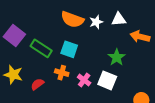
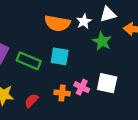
green star: (117, 57) -> (102, 41), moved
orange cross: (62, 73) -> (62, 93), moved

